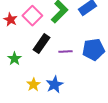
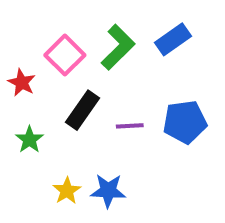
red star: (10, 20) -> (22, 83), moved
blue star: (54, 85) -> (108, 191), turned 30

